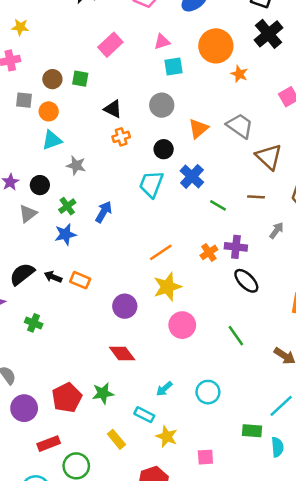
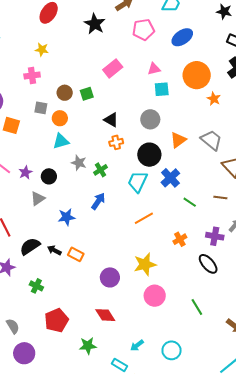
green square: (80, 79) -> (87, 94), turned -32
black circle: (164, 149) -> (149, 155), size x1.5
green cross: (67, 206) -> (101, 170), moved
purple cross: (236, 247) -> (215, 236), moved
orange line: (161, 252) -> (144, 218), moved
red pentagon: (67, 398) -> (56, 320), moved

